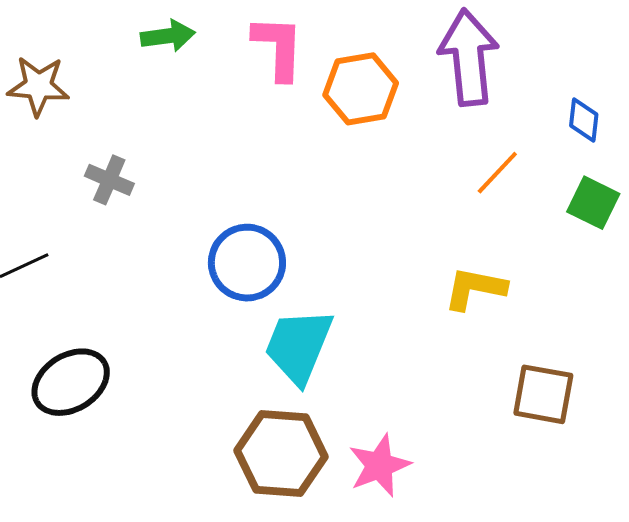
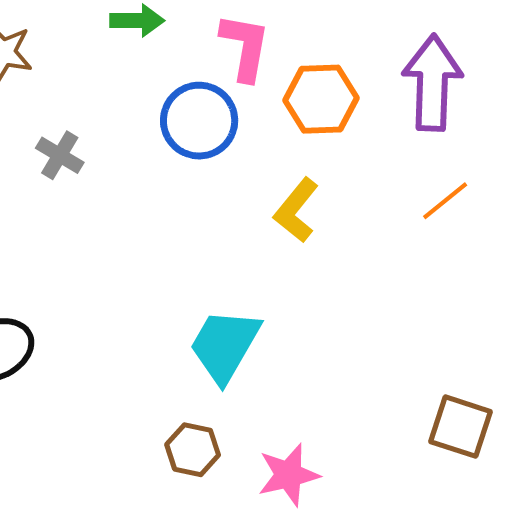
blue circle: (247, 263) -> (199, 121), moved
yellow L-shape: (475, 288) -> (296, 210), moved, turned -70
brown hexagon: (281, 454) -> (193, 450), size x0.6

